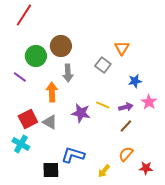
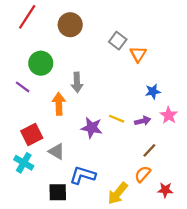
brown circle: (61, 46) -> (70, 25), moved
gray square: (103, 65) -> (118, 41), moved
gray triangle: (50, 122) -> (57, 151), moved
brown line: (126, 126) -> (149, 150), moved
yellow arrow: (104, 171) -> (118, 193), size x1.5

